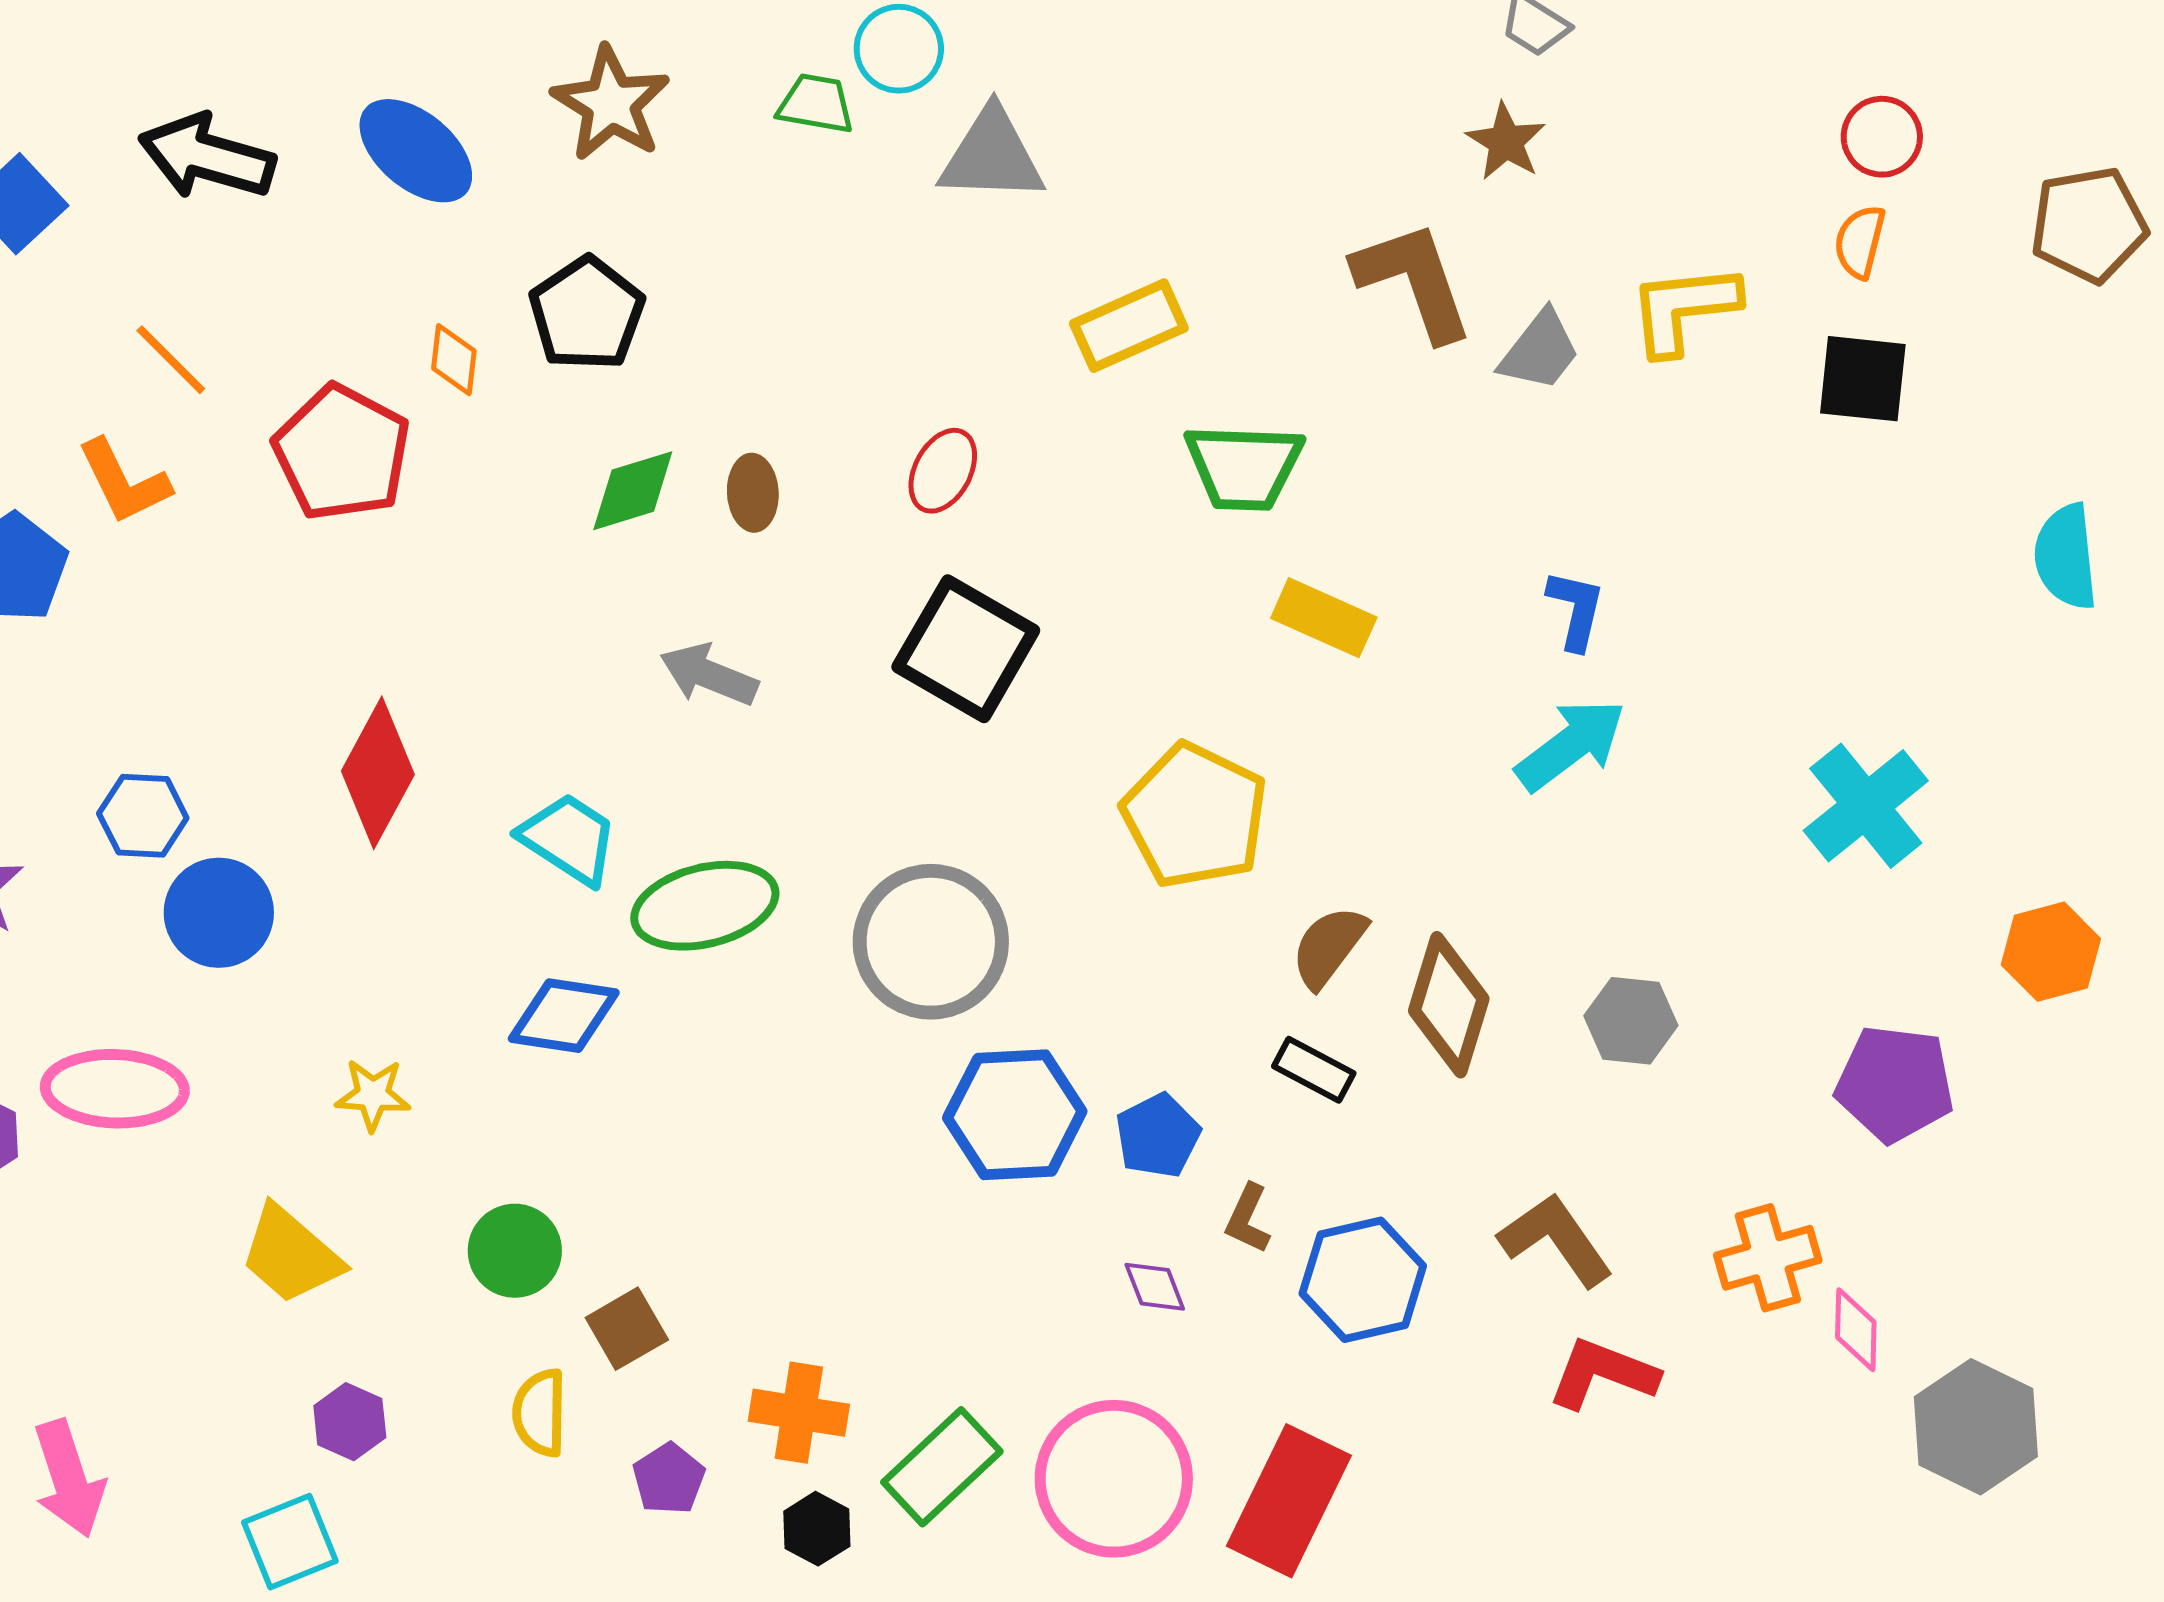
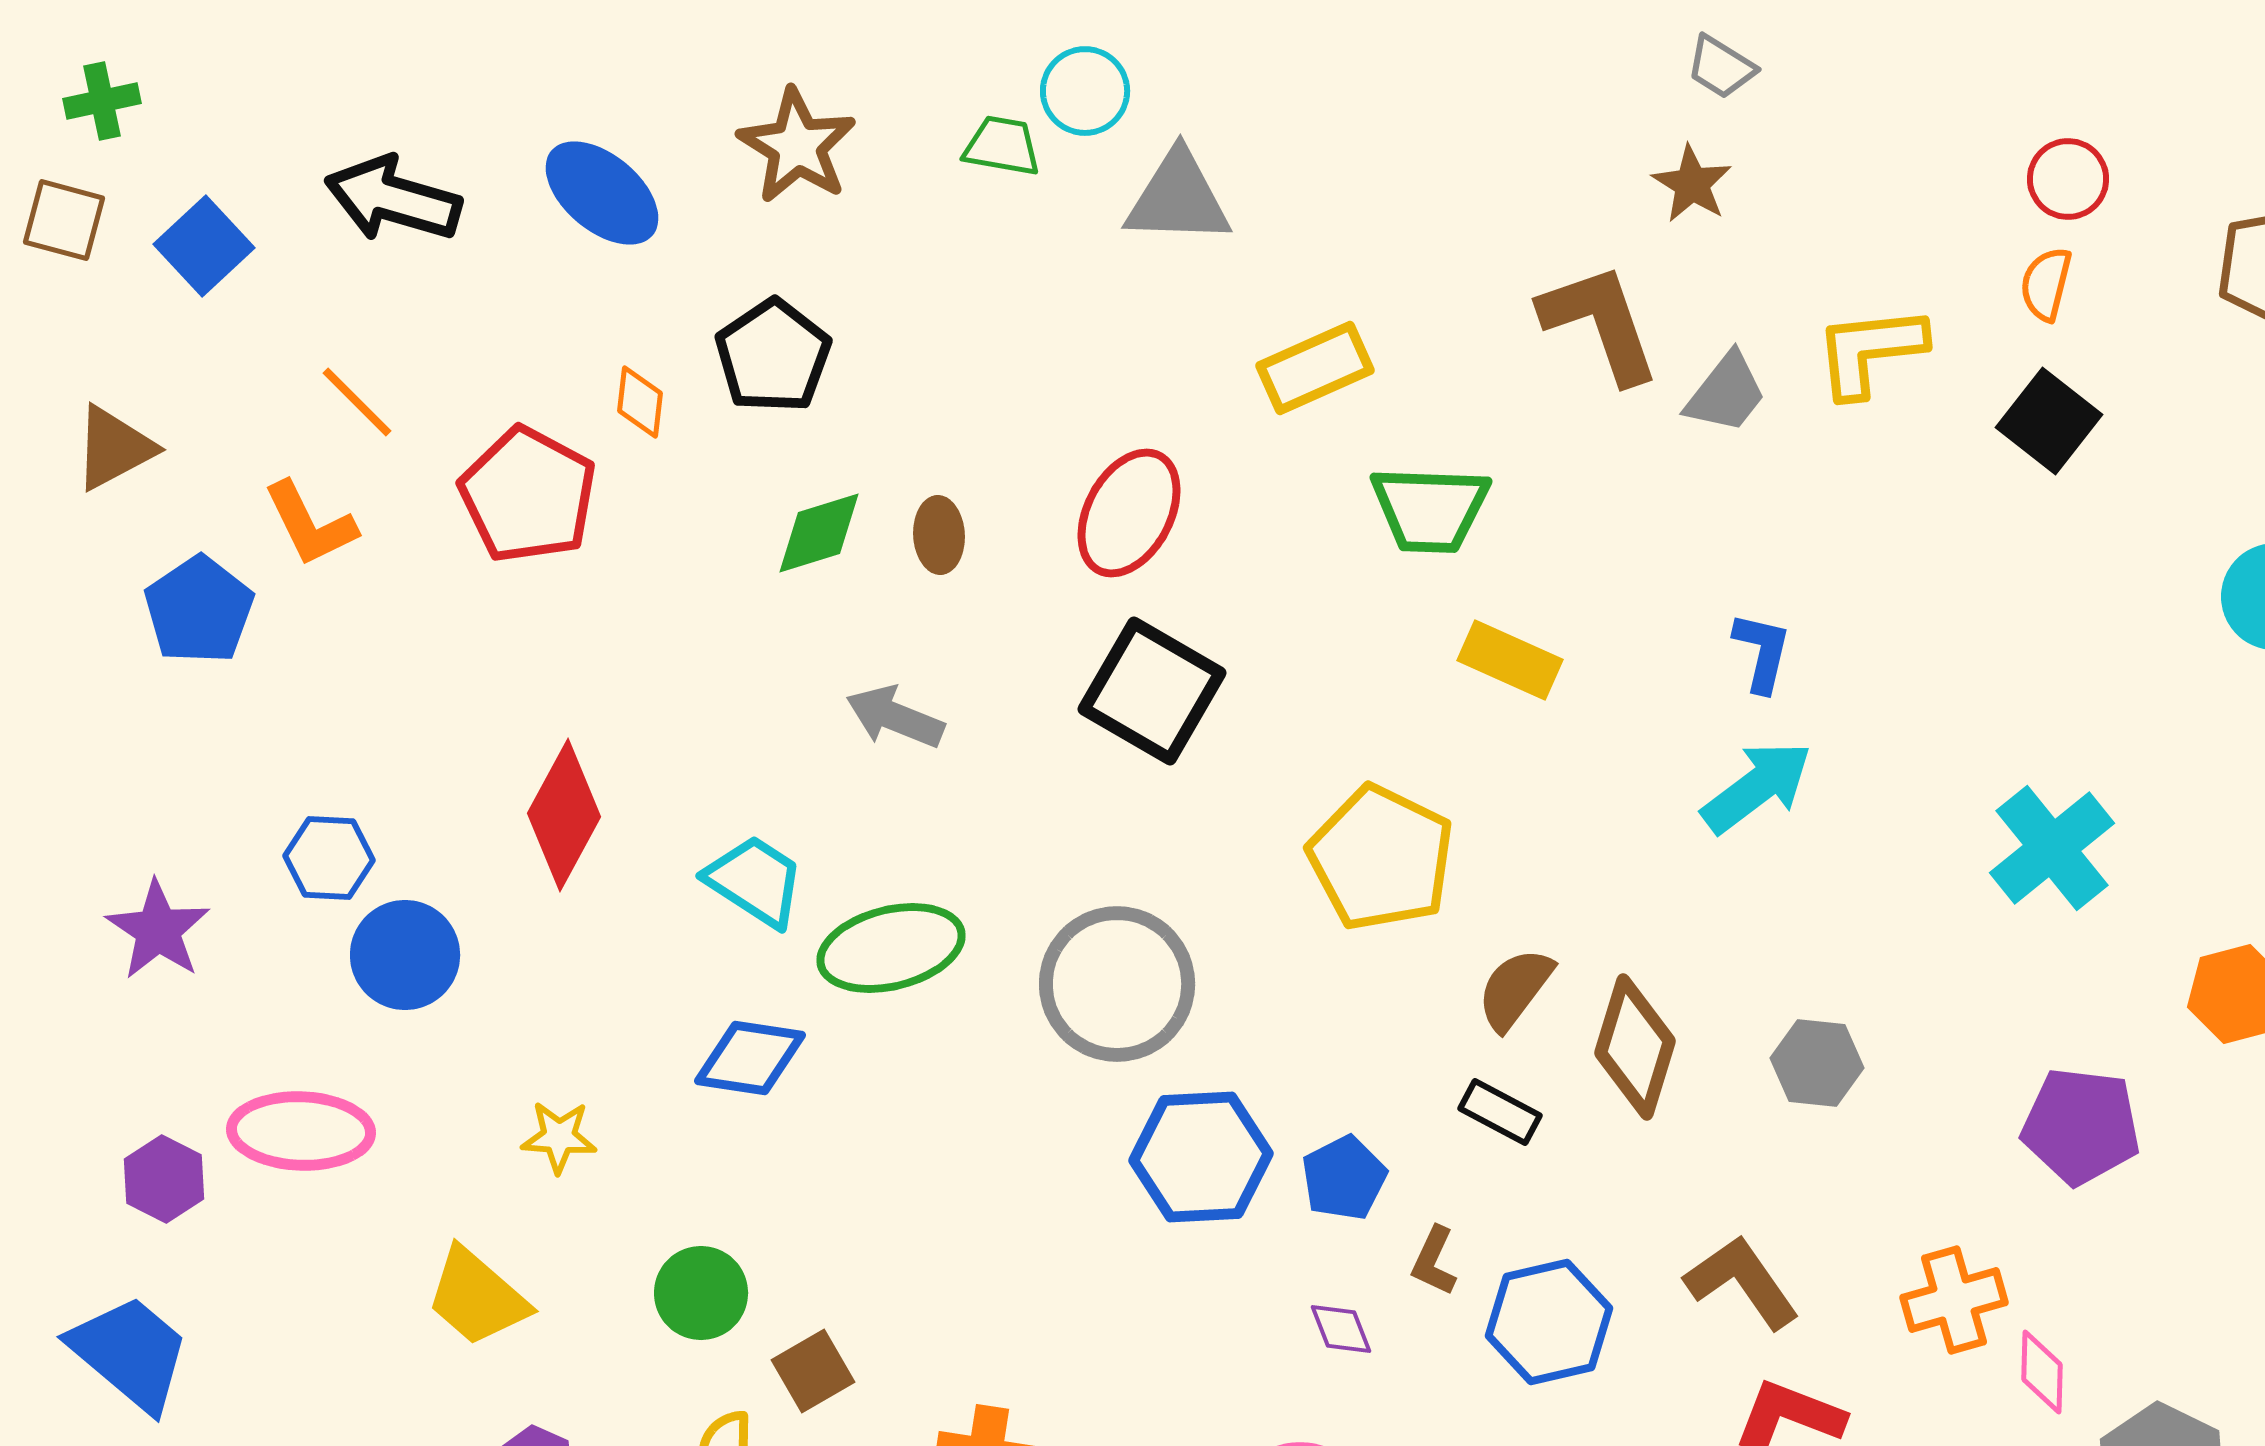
black square: (1863, 379) -> (2049, 421), turned 32
red ellipse: (943, 471) -> (1129, 513), size x1.5

